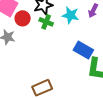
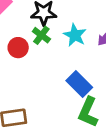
red circle: (23, 18) -> (18, 48), moved

